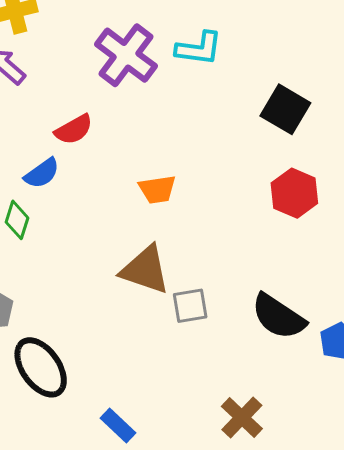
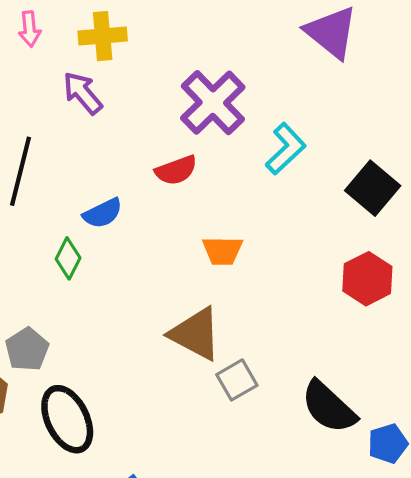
cyan L-shape: (199, 48) -> (286, 149), moved, turned -60
red semicircle: (74, 130) -> (176, 170), moved
gray square: (190, 306) -> (237, 380), turned -30

